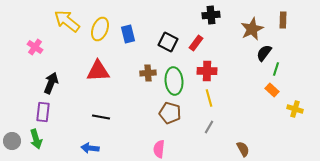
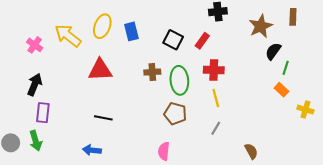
yellow arrow: (67, 21) -> (68, 36), moved
black arrow: (51, 83) -> (35, 85), moved

